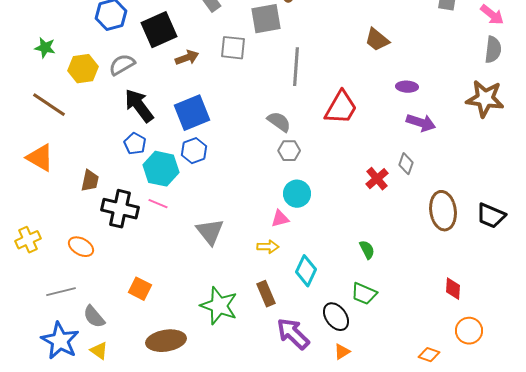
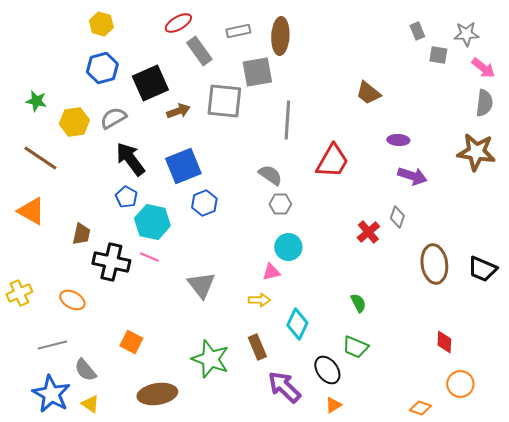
gray square: (233, 48) -> (224, 101), size x1.4
blue hexagon: (194, 151) -> (204, 203), moved

